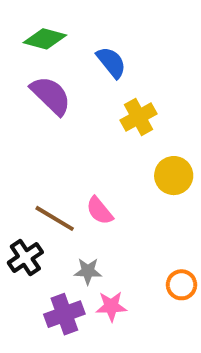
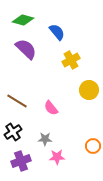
brown line: (55, 218) -> (17, 101), moved
purple cross: (64, 314) -> (21, 161), moved

